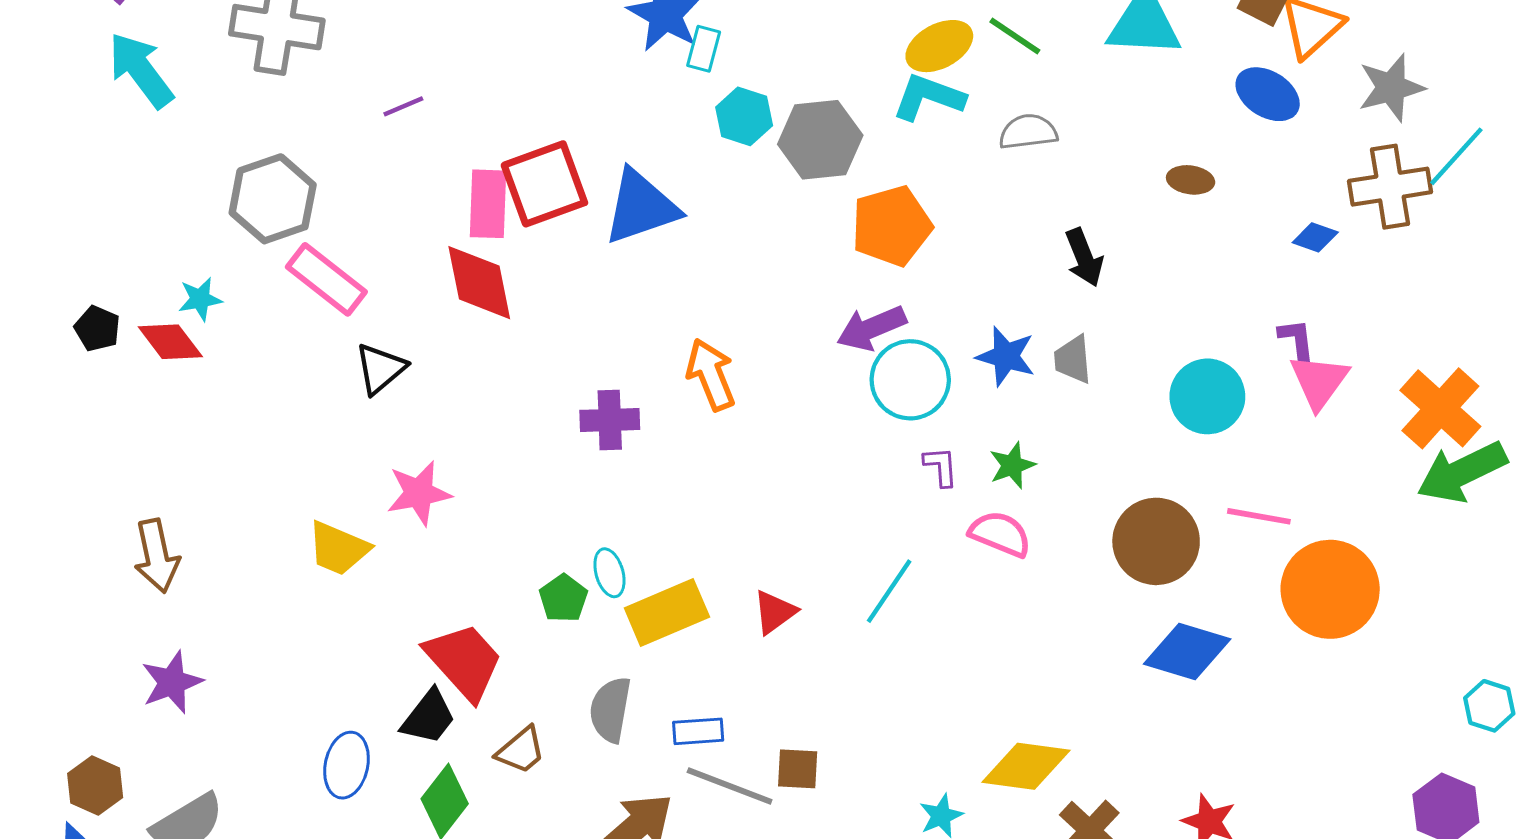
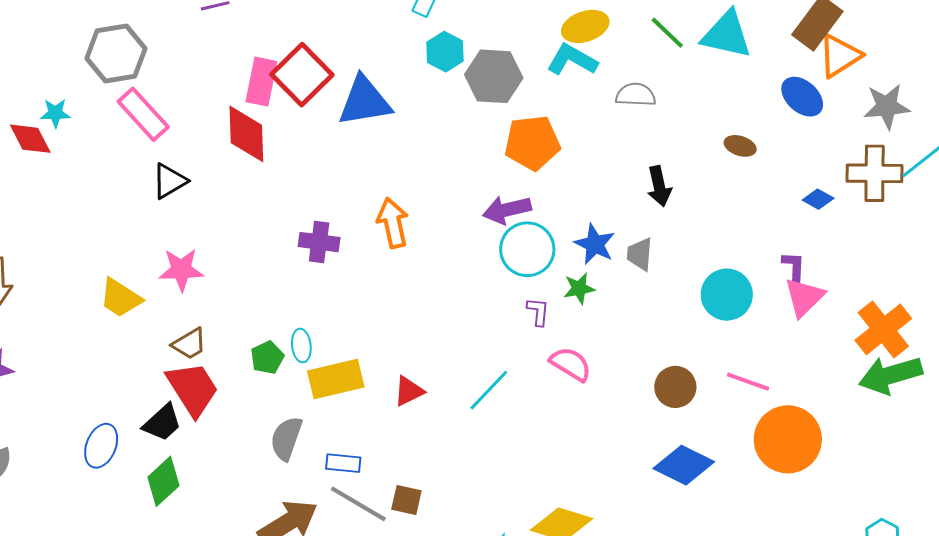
green line: (1015, 36) -> (667, 33), moved
red square: (544, 184) -> (302, 75), turned -34
green star: (1012, 465) -> (579, 288), moved
brown circle: (1156, 541) -> (675, 387), size x0.7
brown trapezoid: (521, 750) -> (189, 344), moved

